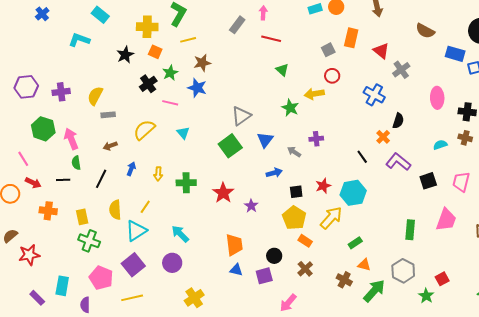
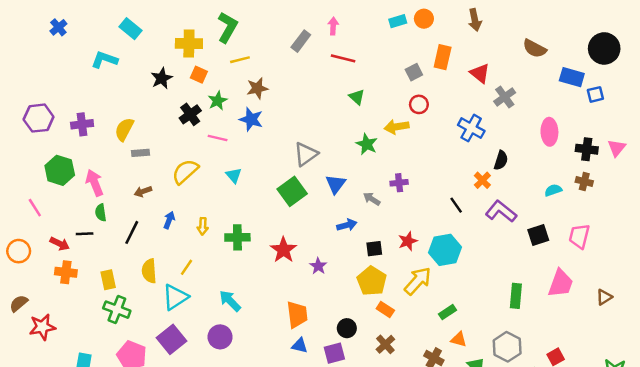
red arrow: (33, 183) -> (60, 244), moved

